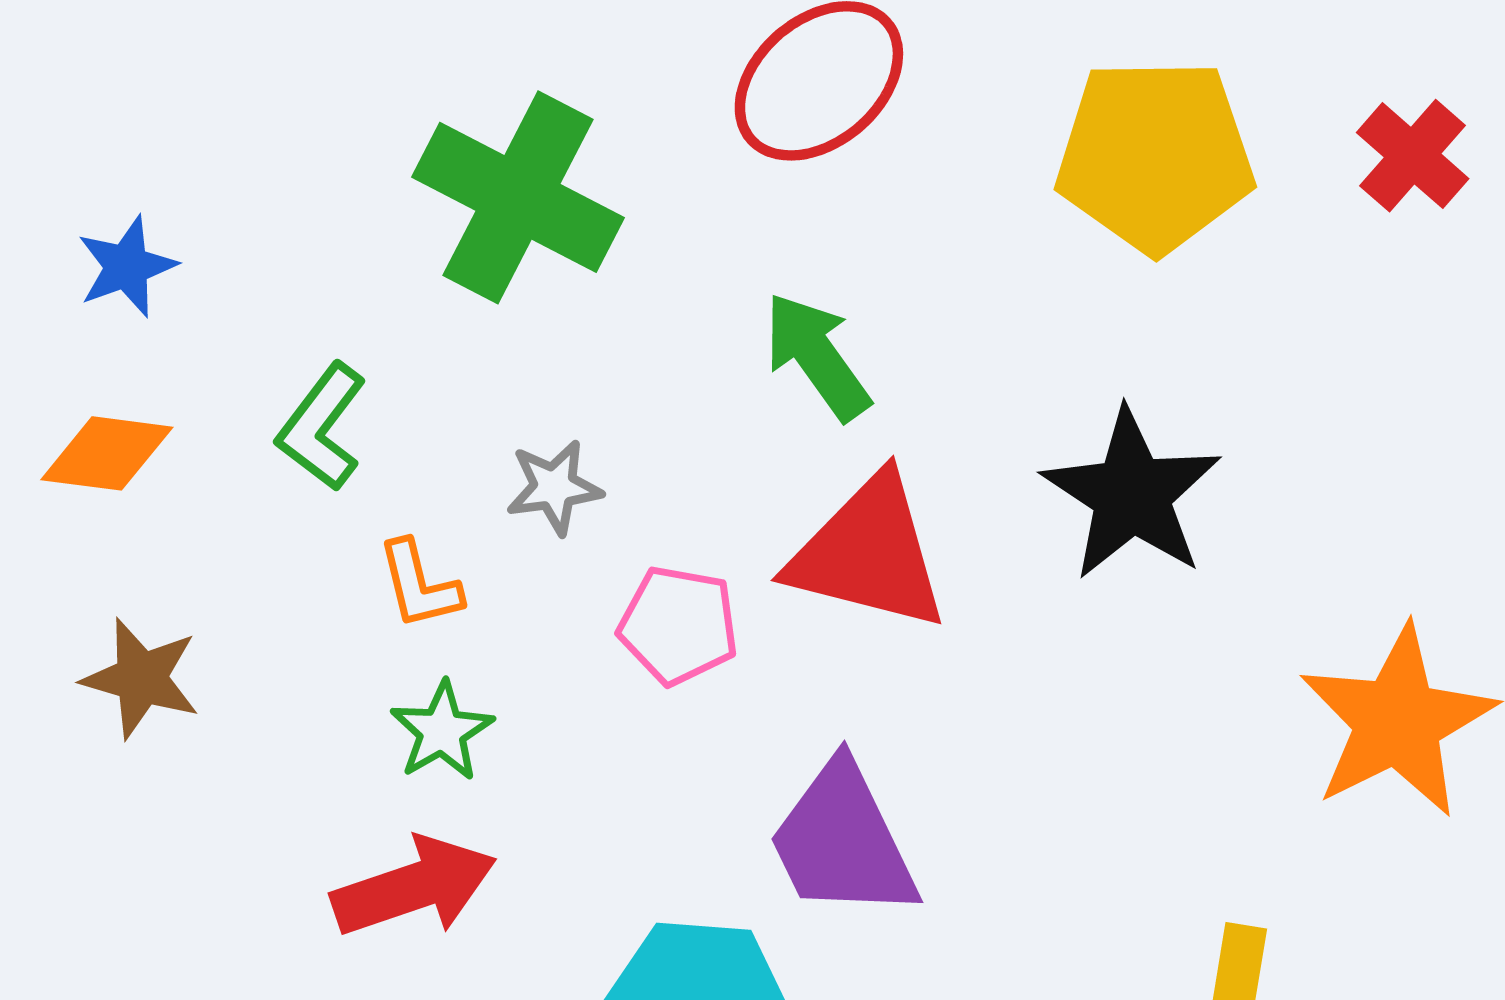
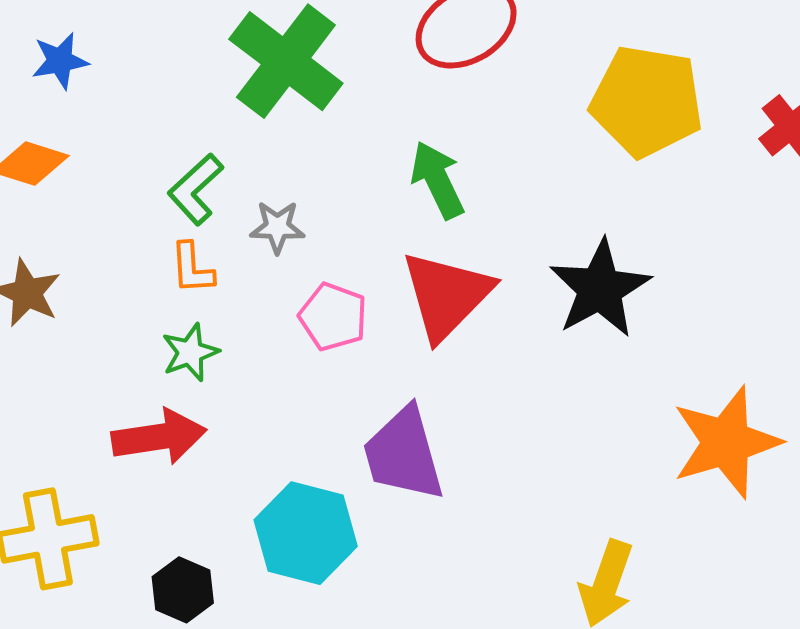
green L-shape: (322, 427) -> (196, 189), moved
red triangle: (868, 553) -> (447, 295), turned 50

